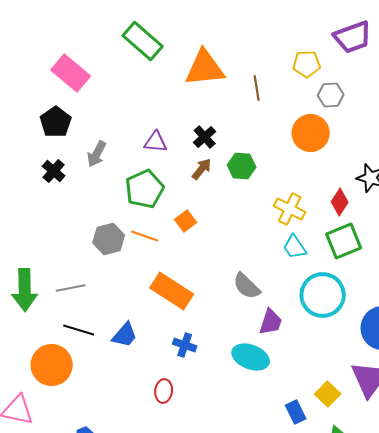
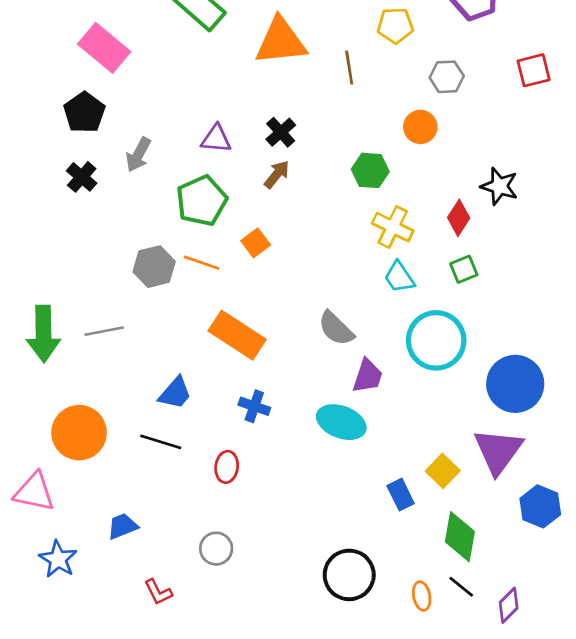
yellow pentagon: (307, 64) -> (395, 25), moved
orange circle: (311, 133) -> (420, 127), size x0.7
green hexagon: (242, 166) -> (370, 170), moved
green square: (344, 241) -> (464, 269), size x0.6
black line: (79, 330) -> (161, 442), moved

